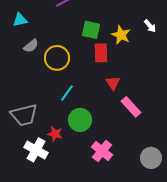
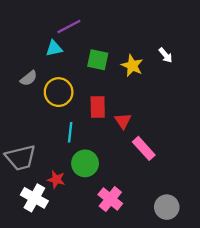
cyan triangle: (20, 20) -> (54, 48), moved
red rectangle: (101, 53) -> (98, 107), moved
cyan line: (67, 93) -> (70, 132), turned -30

